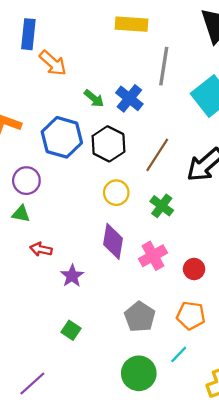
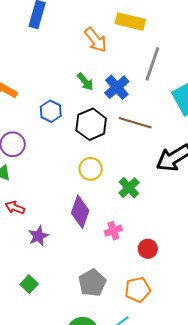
orange arrow: (53, 63) -> (96, 40), moved
blue hexagon: (62, 137) -> (51, 111), size x0.6
brown line: (157, 155) -> (135, 123), moved, turned 64
pink cross: (153, 256) -> (113, 231), size x0.7
orange pentagon: (191, 316) -> (138, 290), turned -30

